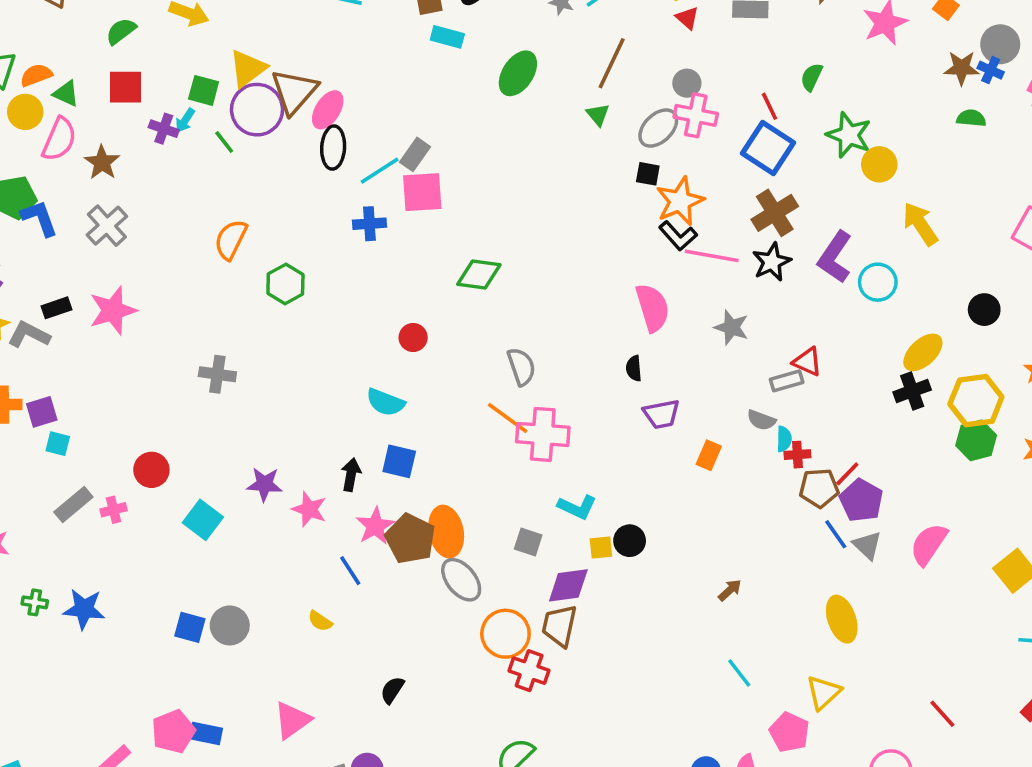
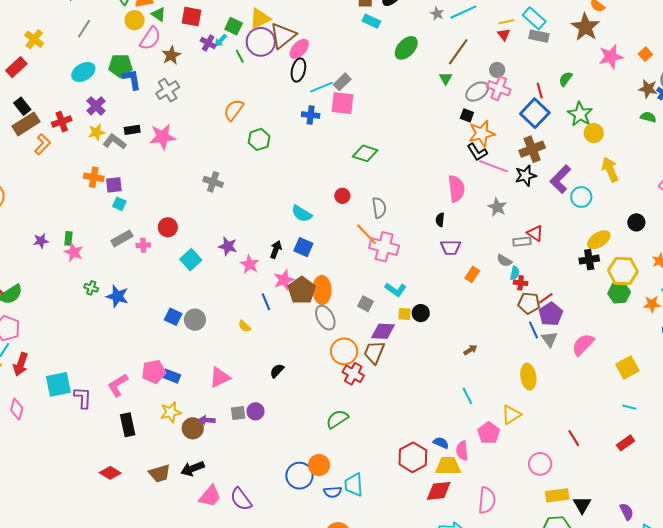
red circle: (413, 337) -> (342, 196), moved

